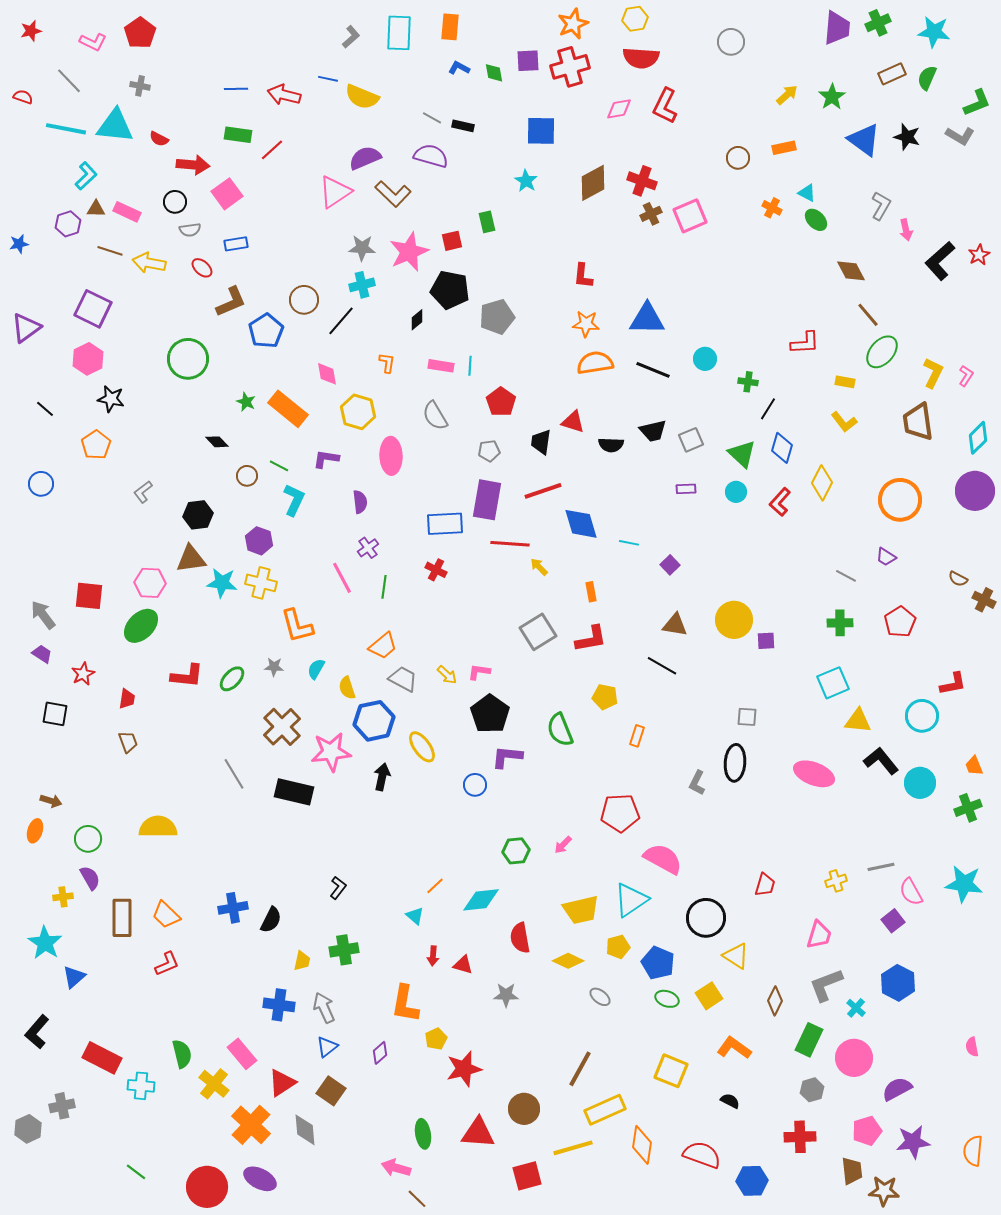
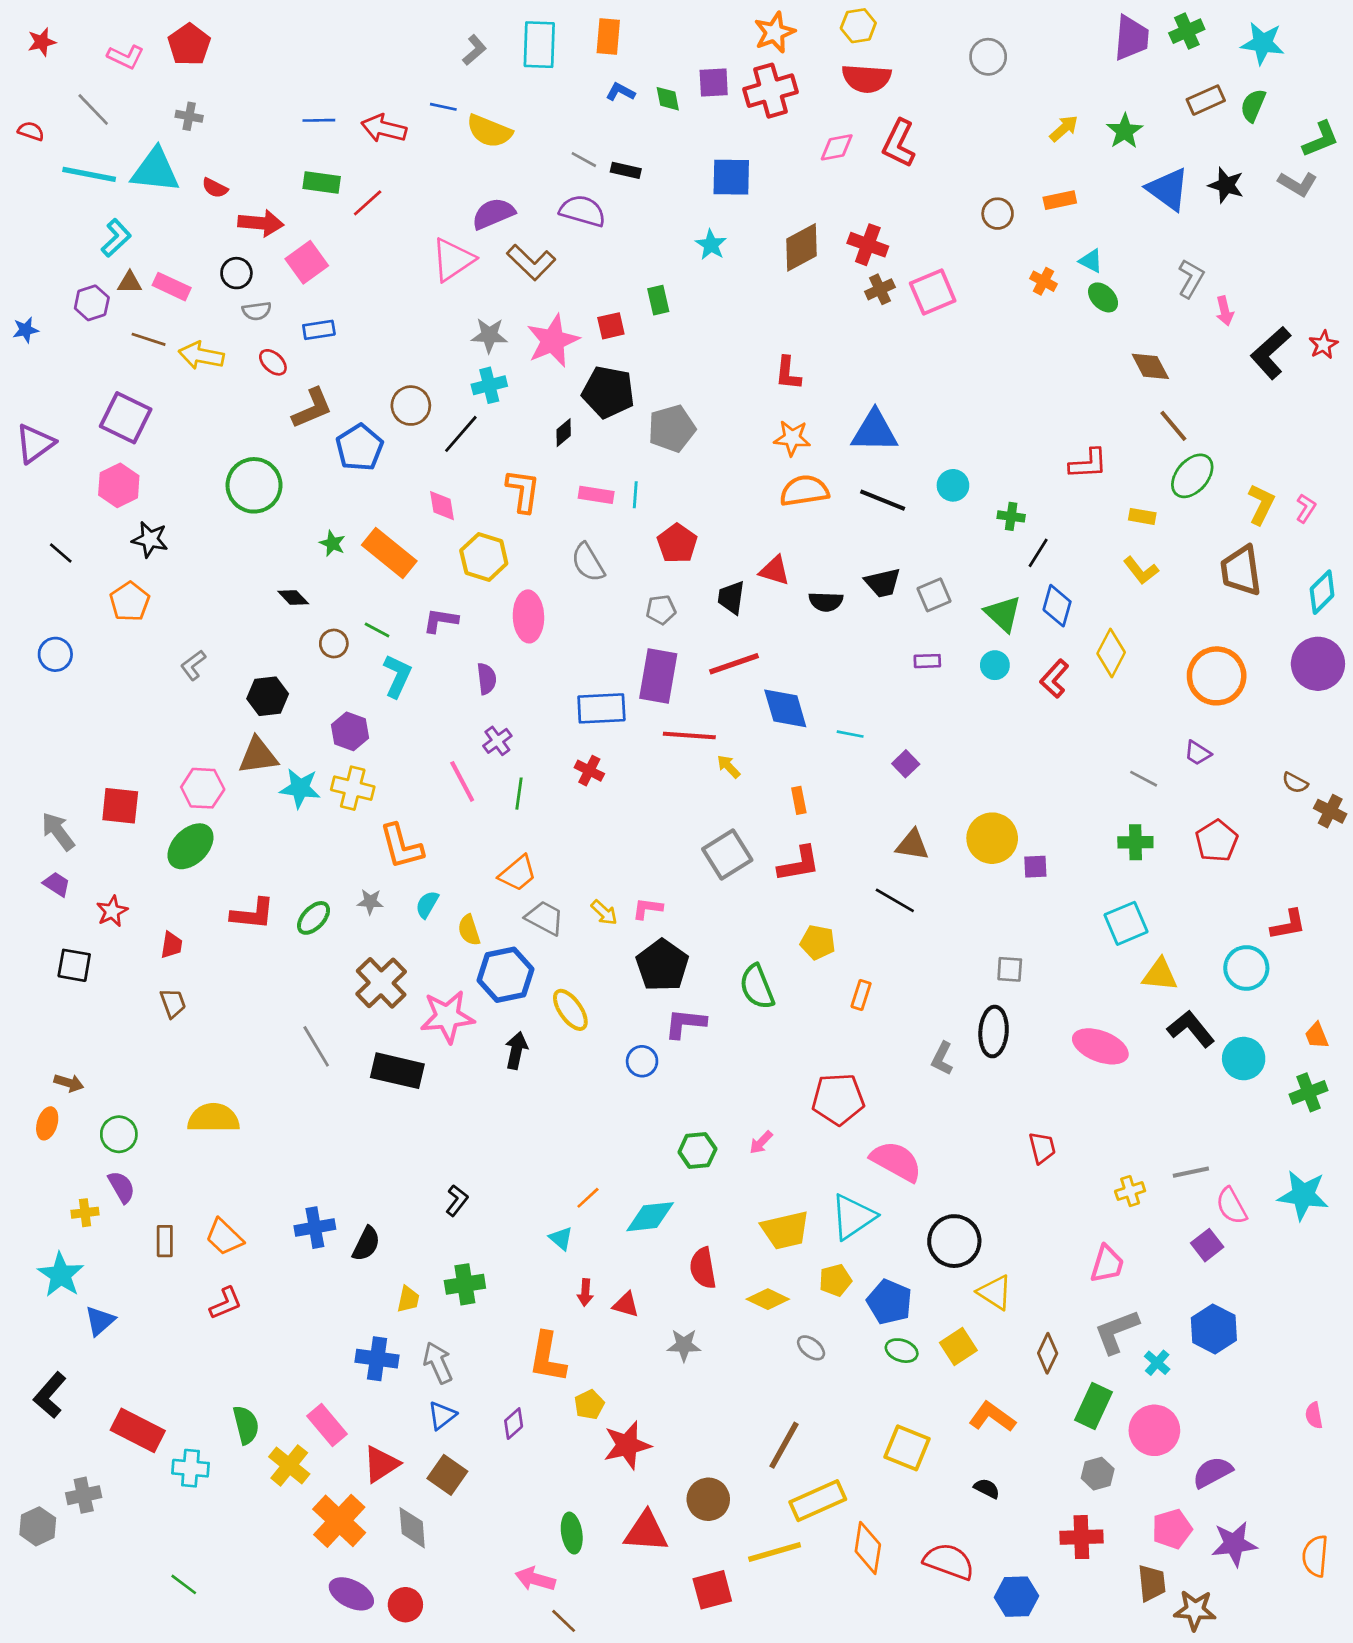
orange L-shape: (387, 363) -> (523, 491), size x1.6
red trapezoid: (765, 885) -> (1042, 1148), moved, turned -30
brown rectangle: (122, 918) -> (165, 1241), size x0.6
red circle: (207, 1187) -> (405, 1605), moved, size x0.6

